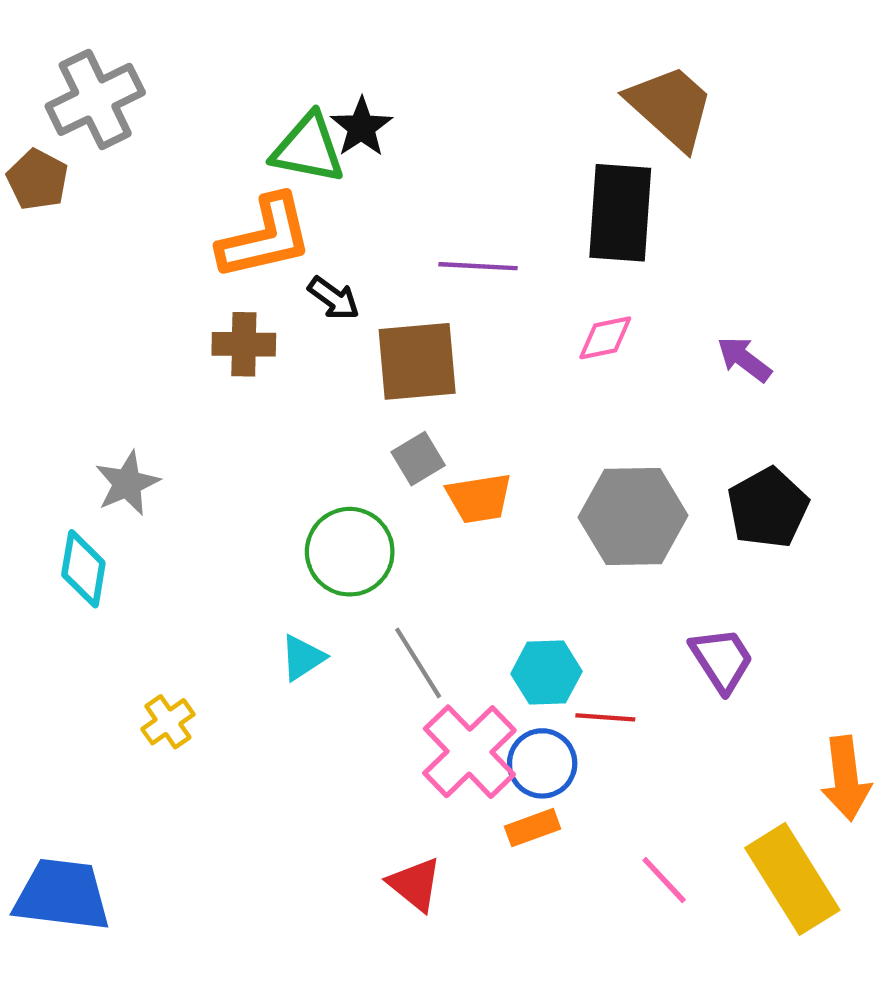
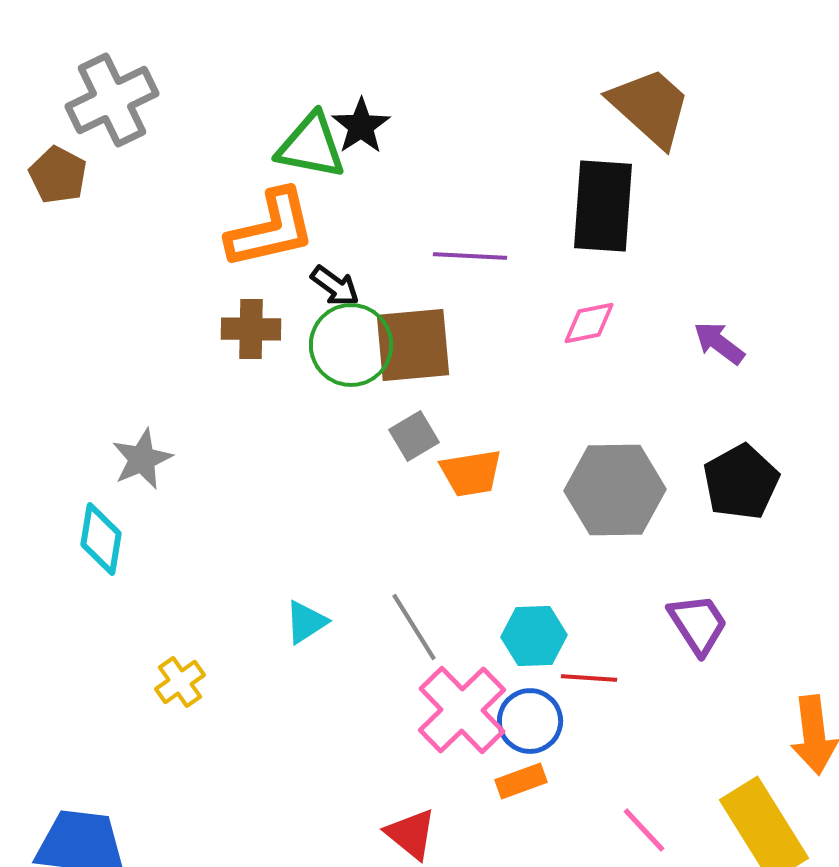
green circle: (350, 552) -> (351, 345), moved

